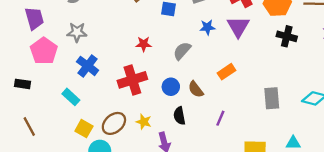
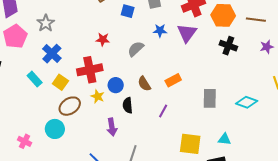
gray star: (77, 32) -> (46, 23), turned 30
orange rectangle: (226, 72) -> (173, 80), moved
blue circle: (171, 87) -> (116, 85), moved
yellow star: (144, 122) -> (98, 96), moved
yellow square: (84, 129) -> (60, 82), moved

